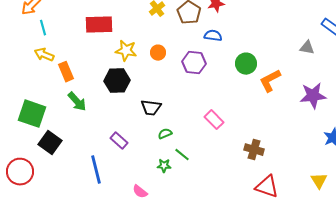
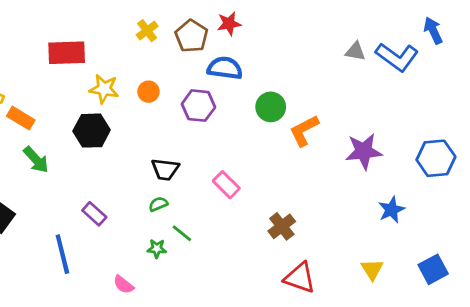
blue semicircle: (213, 36) -> (225, 68), size x1.4
gray triangle: (307, 48) -> (355, 51), moved
orange rectangle: (66, 72) -> (21, 118), turned -36
black trapezoid: (151, 108) -> (165, 169), moved
brown cross: (254, 150) -> (282, 226), turned 36

